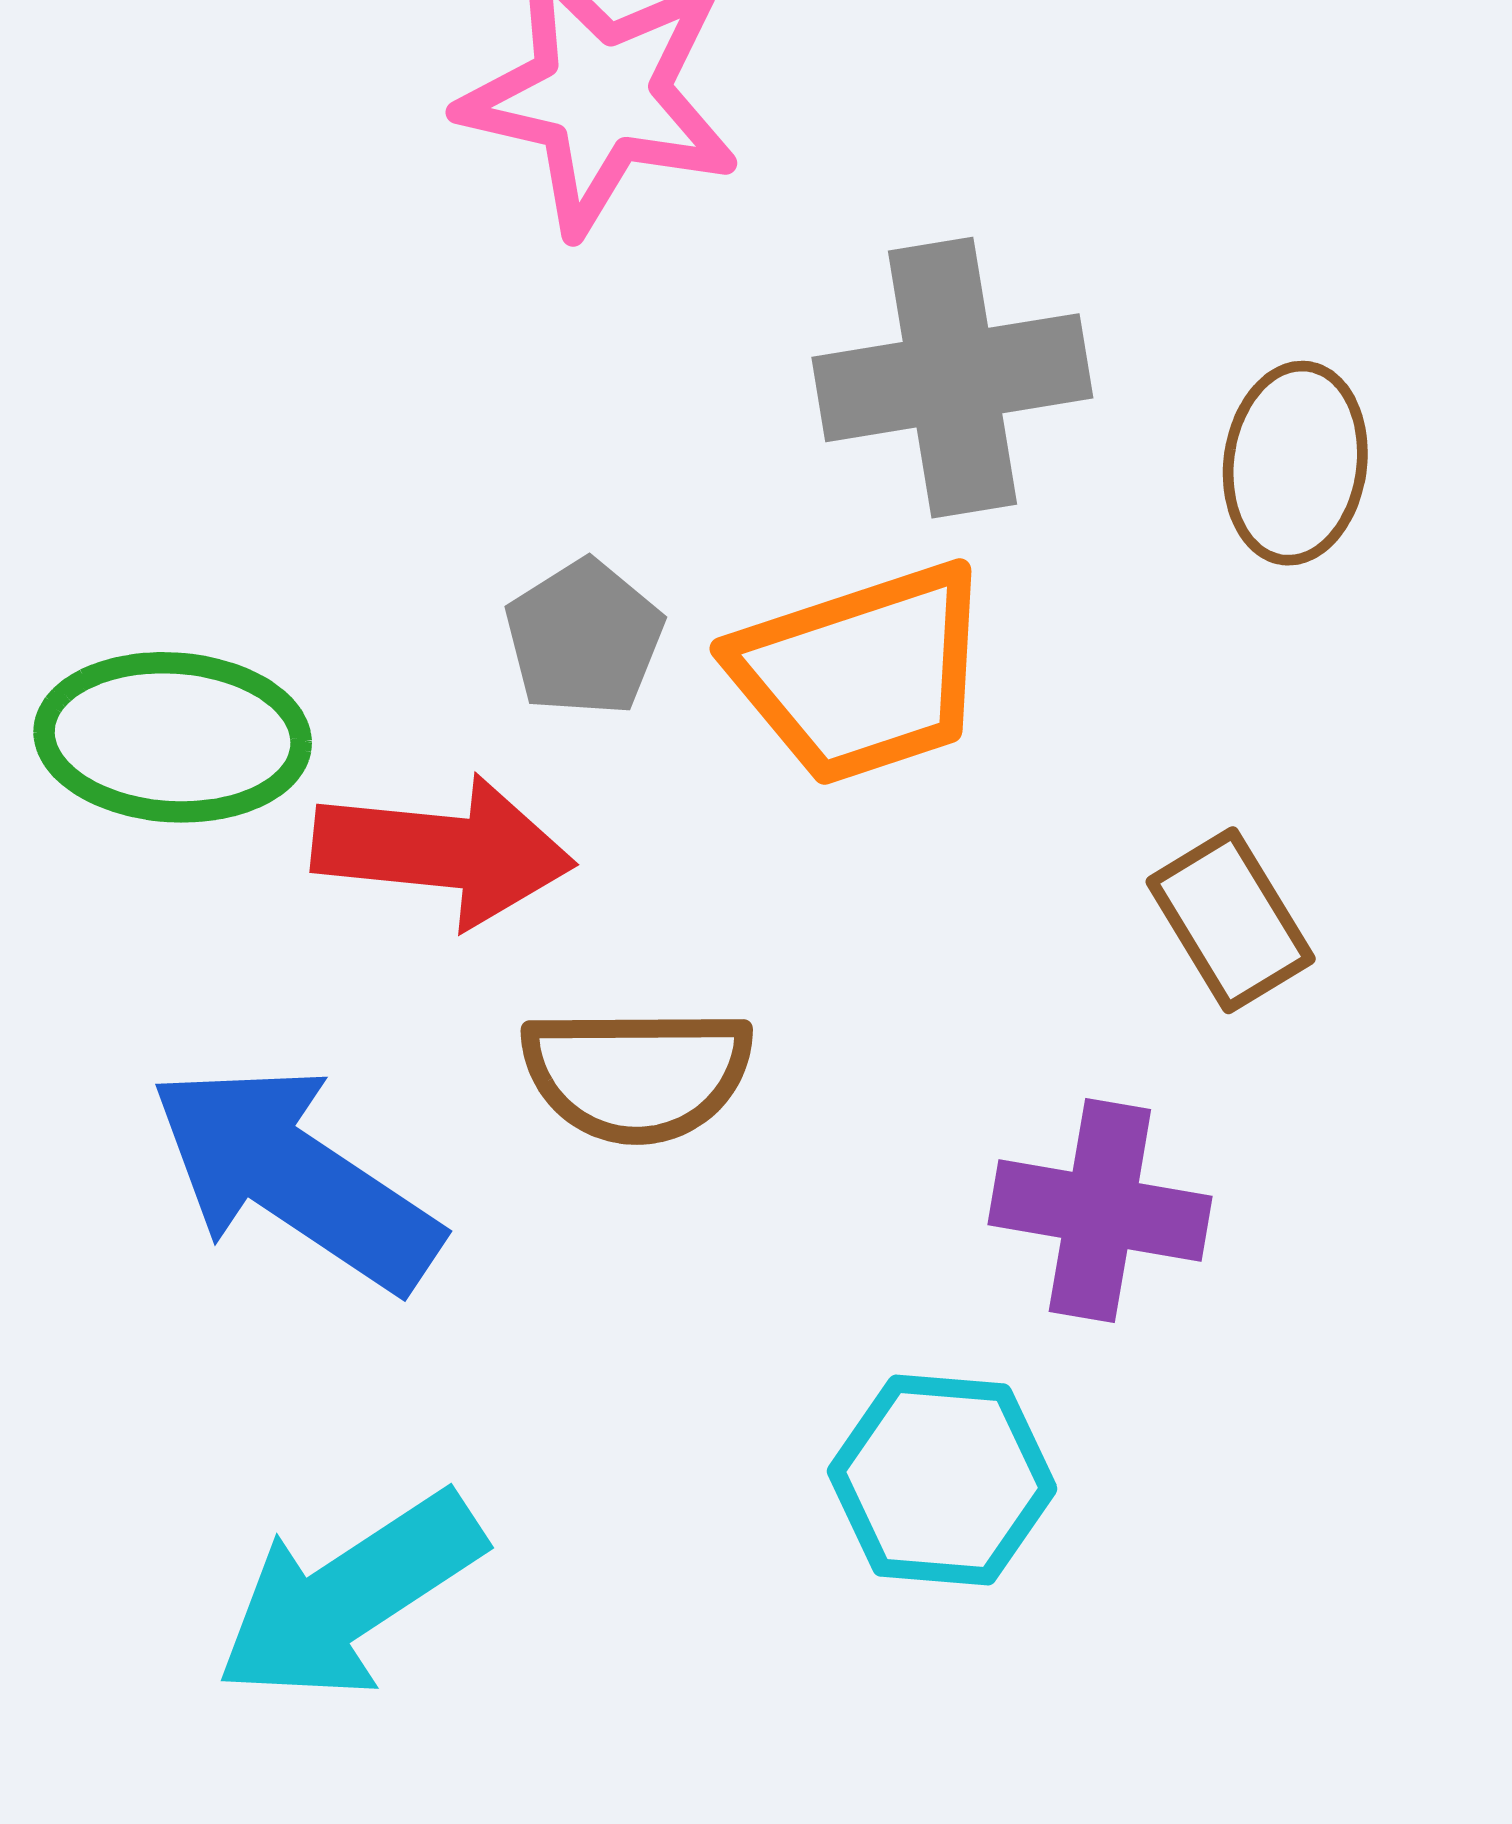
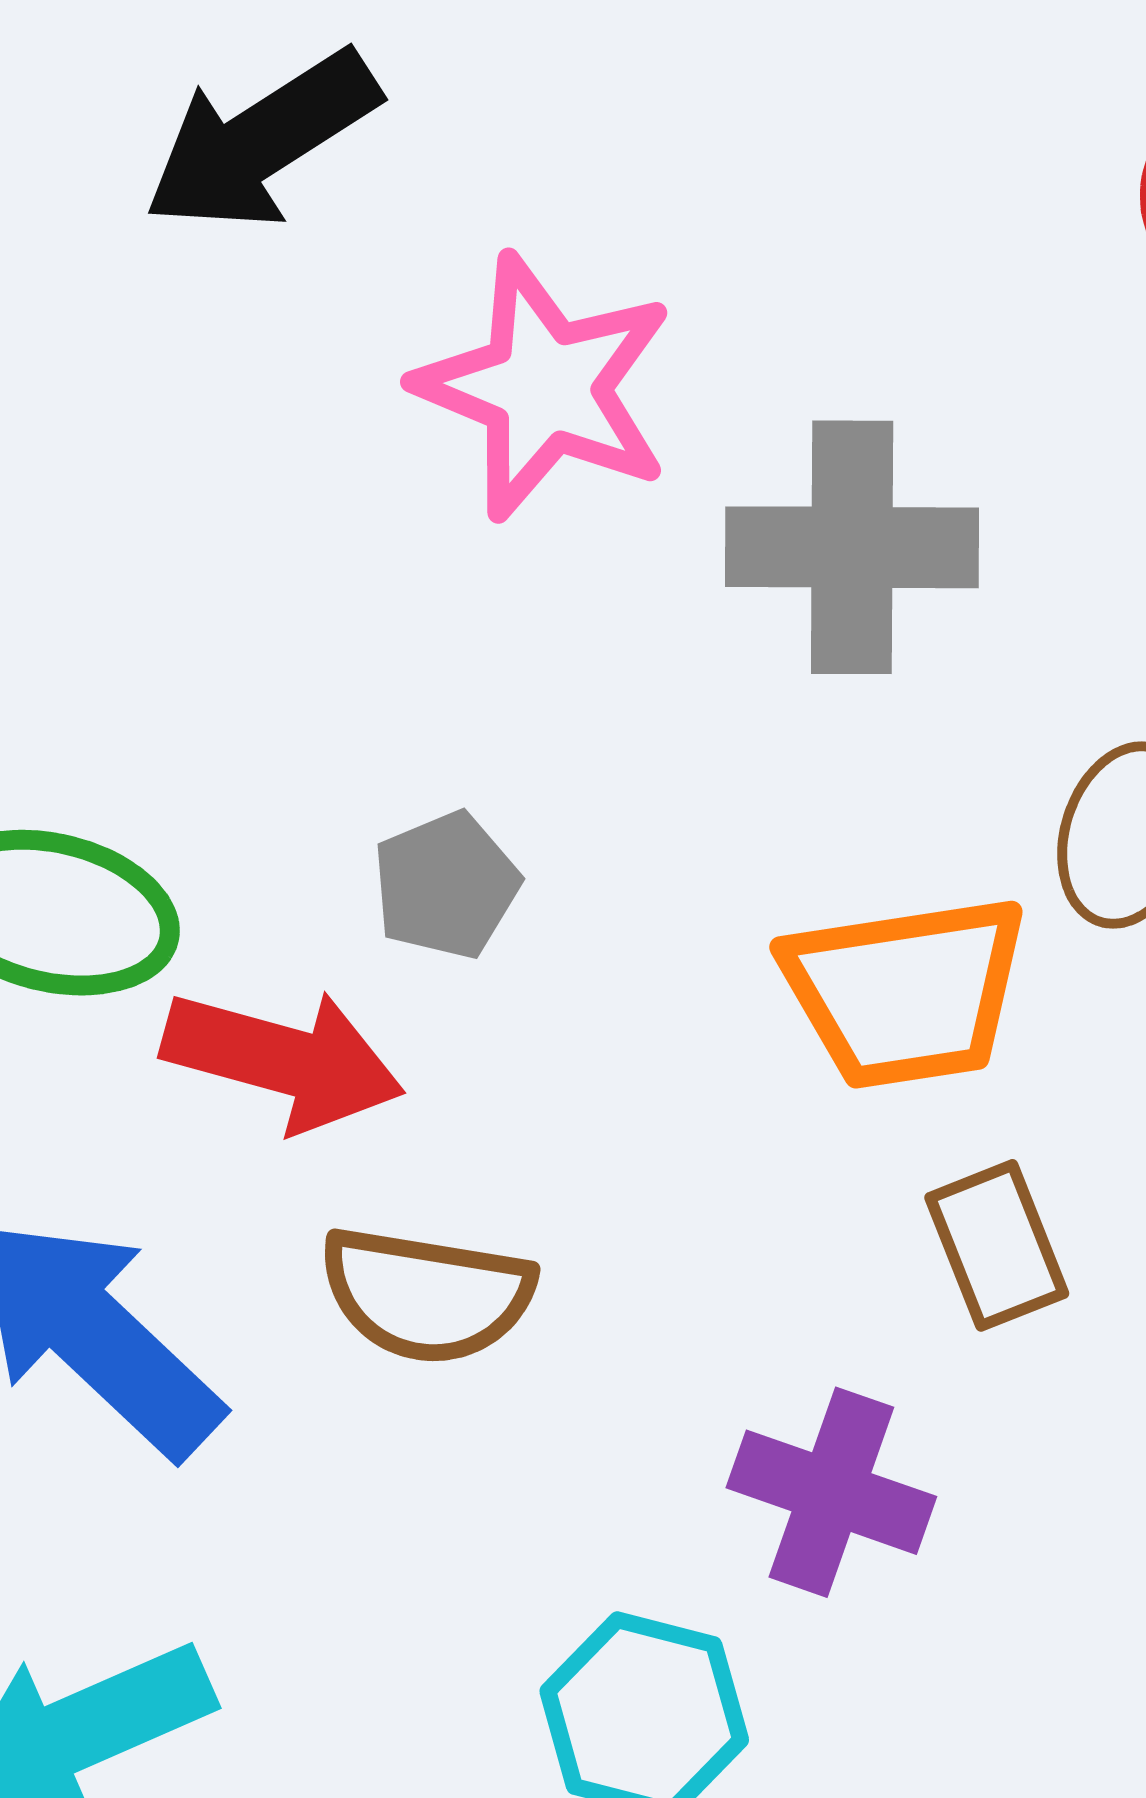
gray cross: (952, 378) -> (852, 547), moved
orange trapezoid: (862, 673) -> (905, 992), moved

